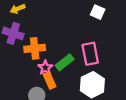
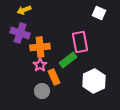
pink rectangle: (90, 54) -> (80, 42), moved
pink star: (45, 68) -> (40, 65), moved

